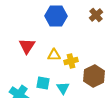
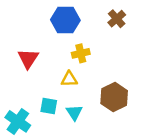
yellow triangle: (54, 55) -> (69, 79), moved
yellow cross: (71, 61) -> (81, 53), moved

